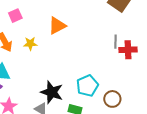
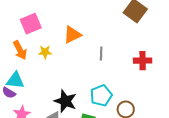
pink square: (15, 16) -> (31, 24), size x1.5
gray line: (115, 42) -> (101, 53), moved

